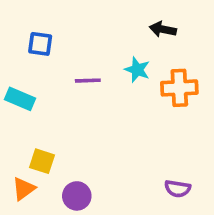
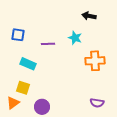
blue square: (40, 44) -> (18, 35), moved
orange cross: (179, 88) -> (95, 61), moved
cyan rectangle: (20, 99) -> (28, 64), moved

